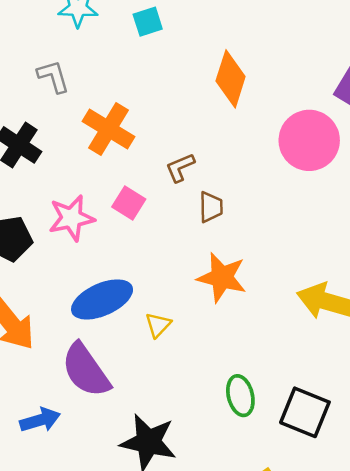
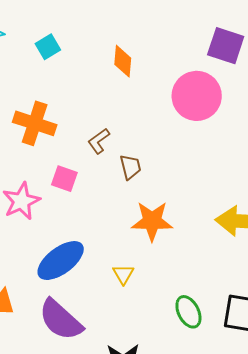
cyan square: (148, 22) -> (48, 47), moved
orange diamond: (231, 79) -> (123, 61), size x0.7
yellow triangle: (158, 325) -> (123, 274), moved

